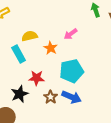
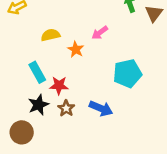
cyan rectangle: (19, 54) -> (37, 72), moved
cyan pentagon: (72, 71) -> (127, 74), moved
brown star: (51, 97) -> (66, 108), moved

